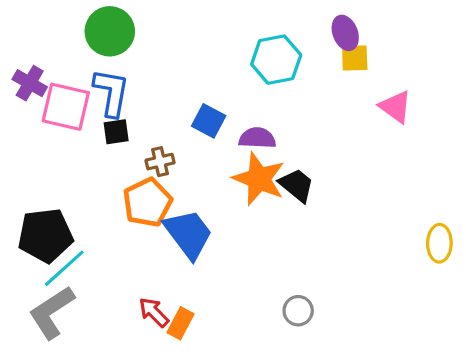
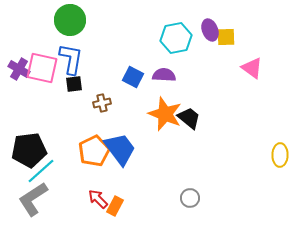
purple ellipse: (345, 33) -> (210, 30), moved
purple cross: (30, 83) -> (19, 69), moved
purple semicircle: (257, 138) -> (164, 75), moved
orange pentagon: (147, 202) -> (94, 151), moved

